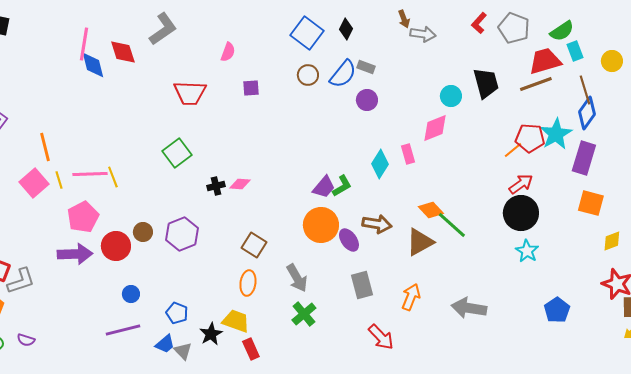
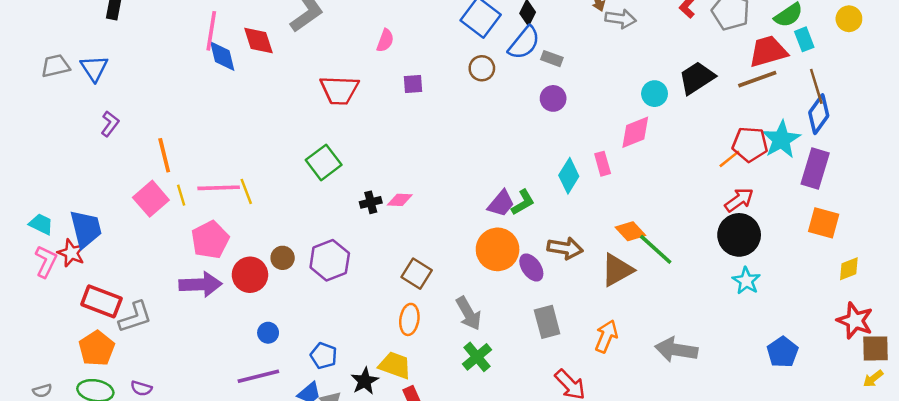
yellow circle: (612, 61) -> (849, 19), moved
blue semicircle: (343, 74) -> (524, 43), moved
black trapezoid: (486, 83) -> (697, 78), turned -108

